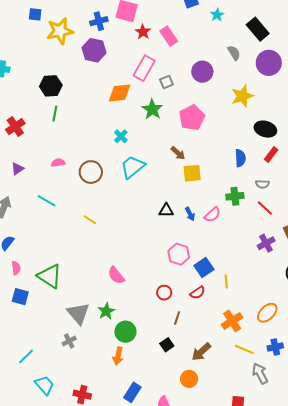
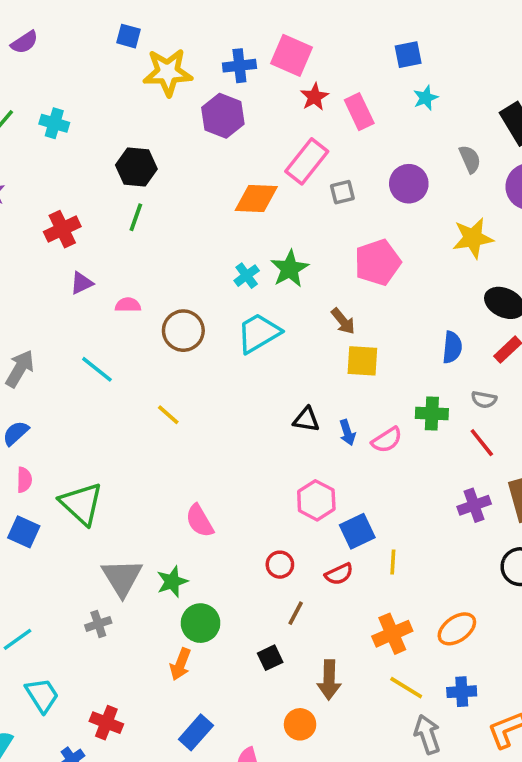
cyan star: (217, 15) -> (426, 98), moved
green star: (152, 109) -> (290, 269), moved
purple triangle: (18, 169) -> (82, 283), moved
brown arrow: (201, 352) -> (329, 680), turned -55

